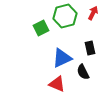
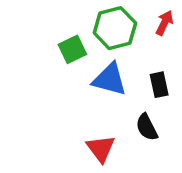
blue triangle: (62, 58) -> (110, 79), moved, turned 40
red triangle: (57, 84) -> (101, 148), turned 30

